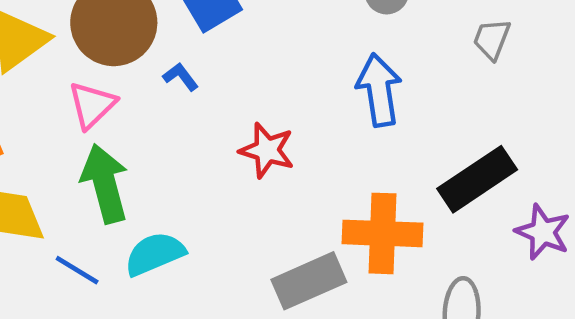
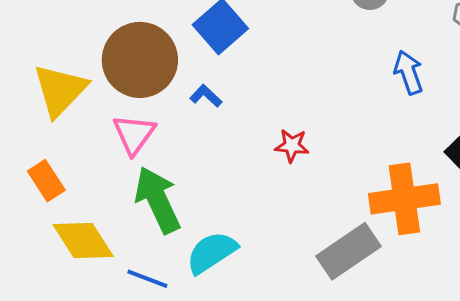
blue arrow: (379, 90) -> (409, 72), moved, size x0.7
red star: (267, 150) -> (292, 146), size x0.7

